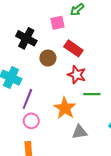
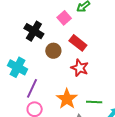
pink square: (57, 23) -> (64, 18), turned -32
green line: (92, 94) -> (94, 102), moved

